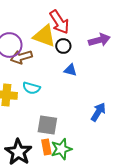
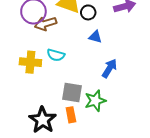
blue arrow: (98, 112) -> (110, 68), moved
green star: (61, 149) -> (95, 101), moved

